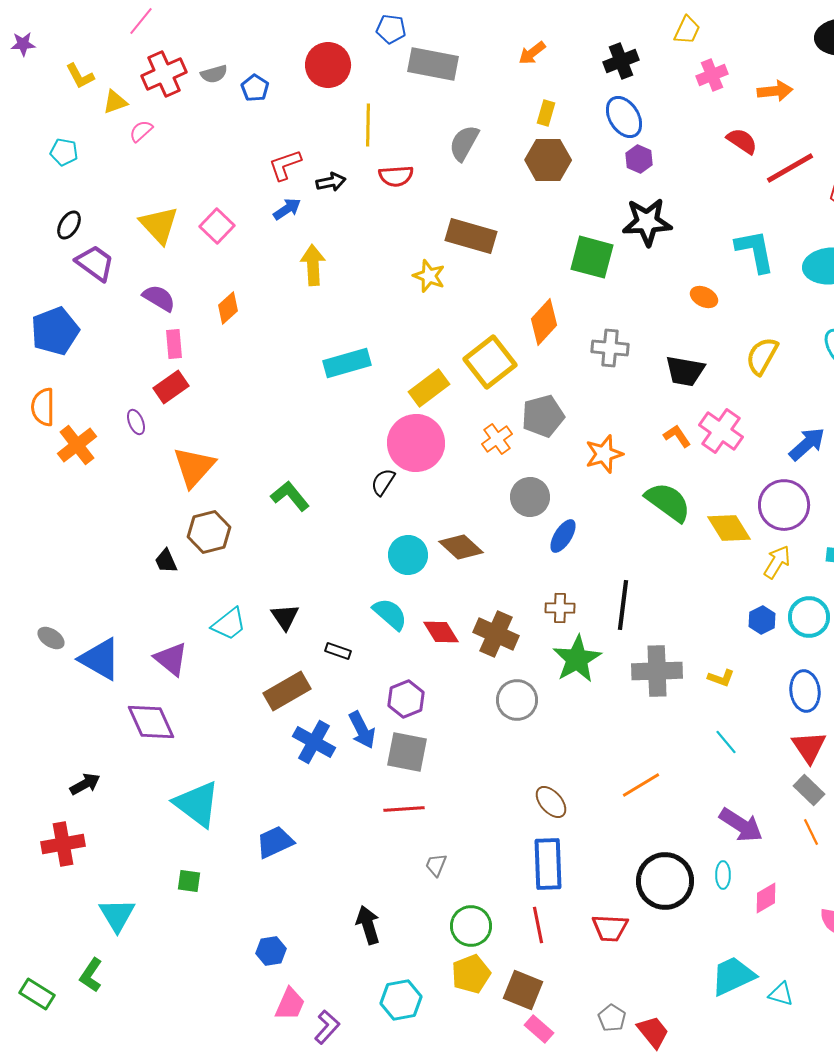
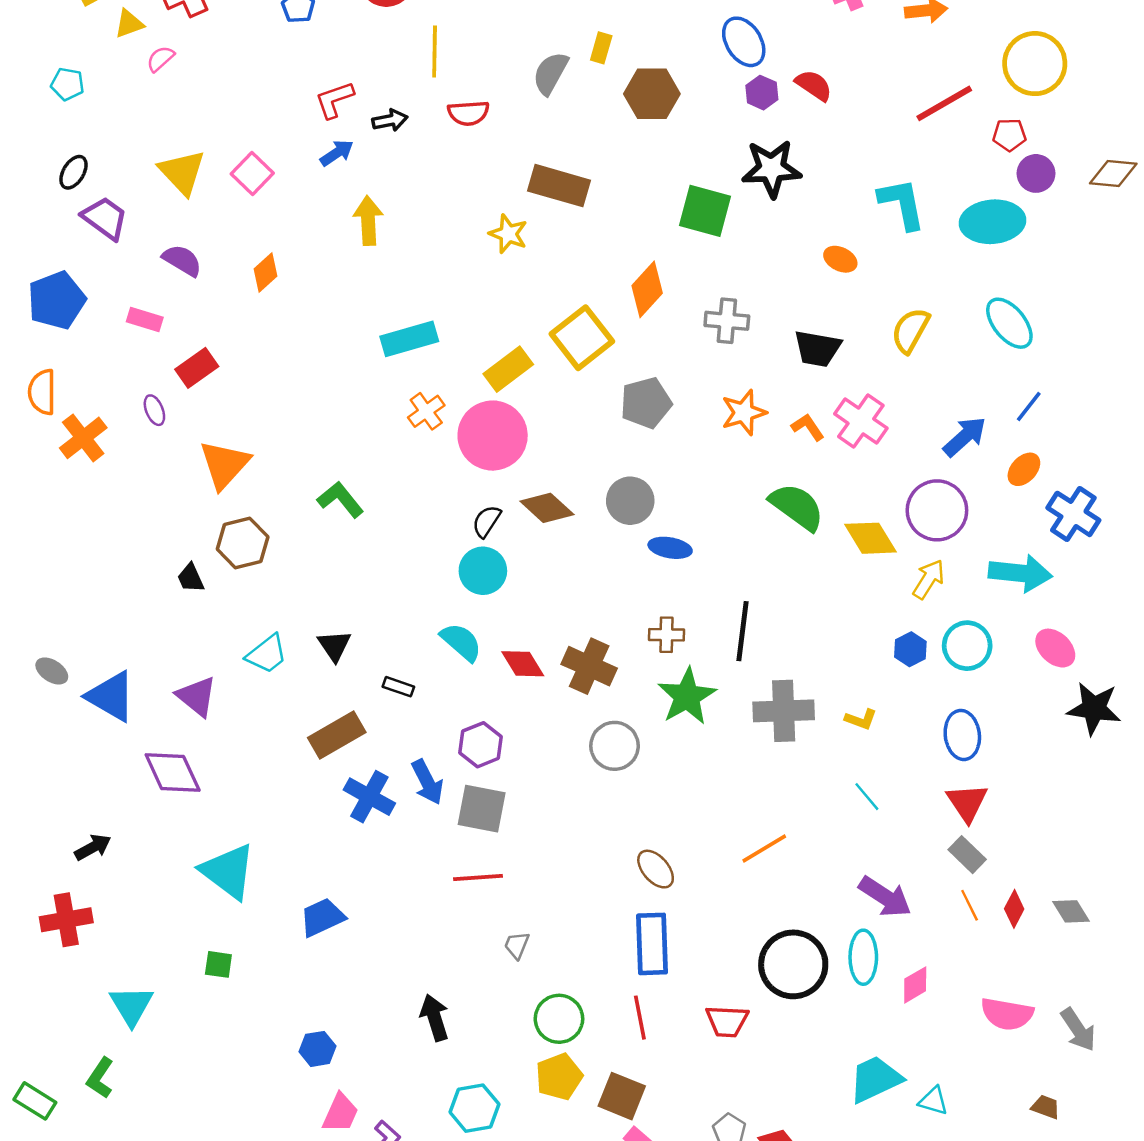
yellow rectangle: (546, 113) -> (601, 48), moved
red semicircle: (742, 141) -> (814, 85), moved
pink rectangle: (174, 344) -> (145, 320), moved, turned -68
orange cross: (497, 439) -> (426, 411), moved
orange star: (604, 454) -> (744, 413), moved
black semicircle: (383, 482) -> (487, 521), moved
blue ellipse: (563, 536) -> (670, 548), turned 68
brown diamond: (461, 547) -> (547, 508), moved
cyan ellipse: (723, 875) -> (863, 957), size x1.6

